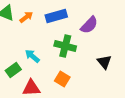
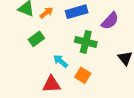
cyan arrow: (32, 56) -> (61, 61), moved
green rectangle: (13, 70) -> (36, 39), moved

